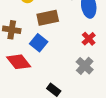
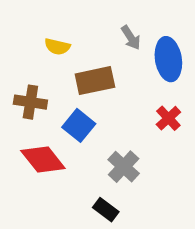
gray cross: (85, 66) -> (124, 167), moved

